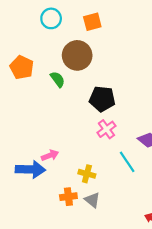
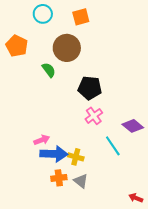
orange pentagon: (22, 67) -> (17, 46), moved
blue arrow: (30, 169) -> (54, 154), moved

